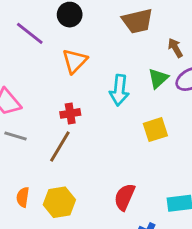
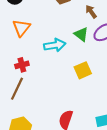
green triangle: (158, 78) -> (81, 34), turned -35
cyan arrow: (119, 90) -> (55, 45), turned -100

